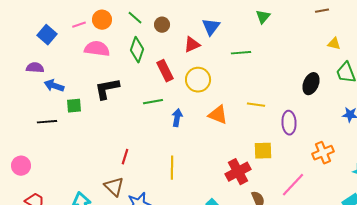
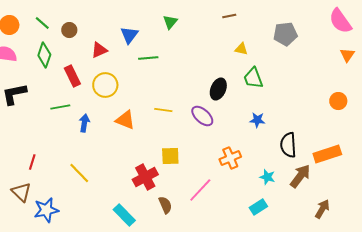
blue triangle: (211, 27) -> (129, 35), moved
purple ellipse: (289, 123) -> (202, 116), moved, turned -45
yellow line: (172, 168) -> (79, 173), turned -45

